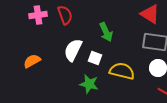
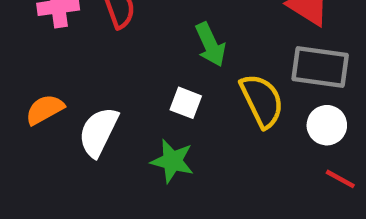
white semicircle: (73, 50) -> (98, 132), moved
yellow semicircle: (122, 71) -> (262, 101), moved, turned 50

